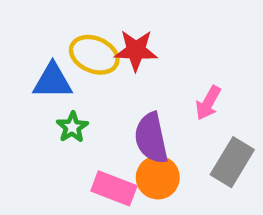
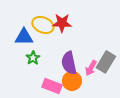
pink arrow: (208, 103) -> (91, 68), moved
gray rectangle: (232, 162) -> (106, 62), moved

